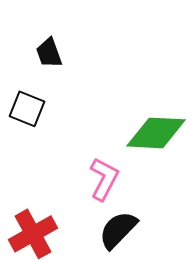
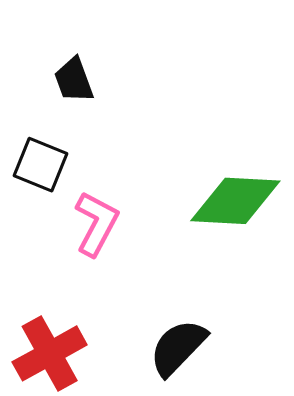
pink L-shape: (104, 179) -> (96, 224), moved

